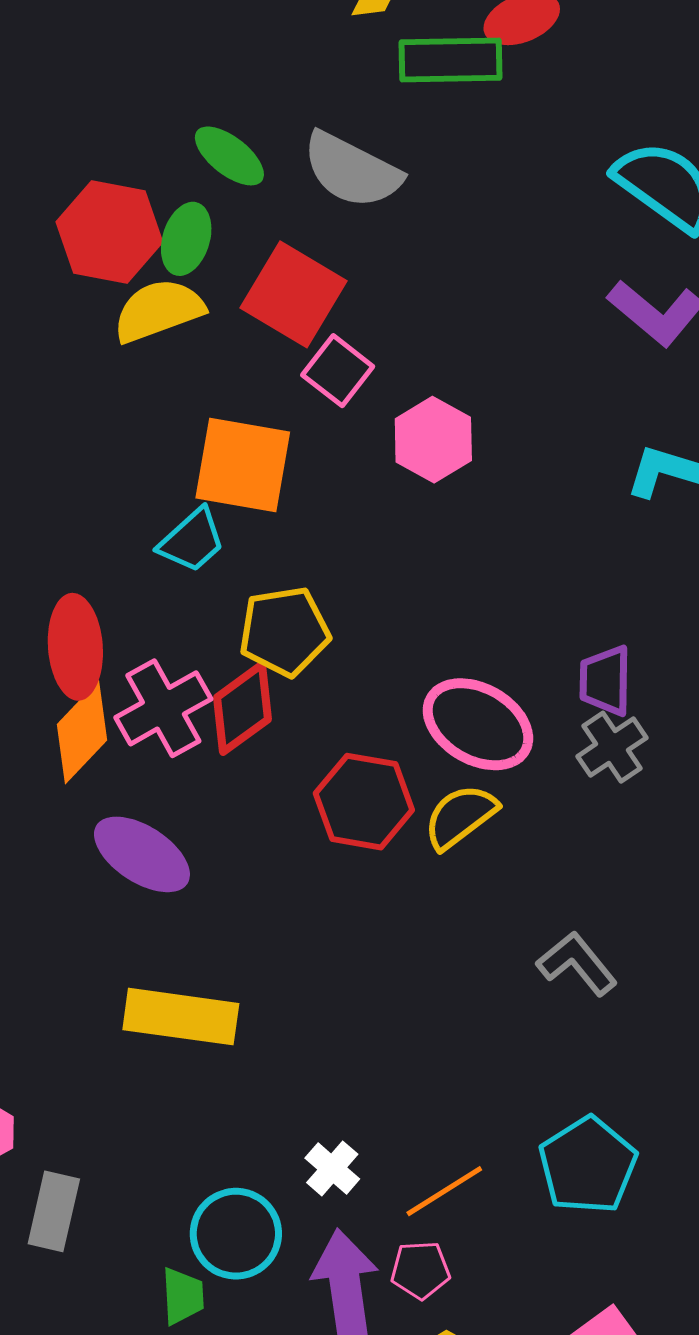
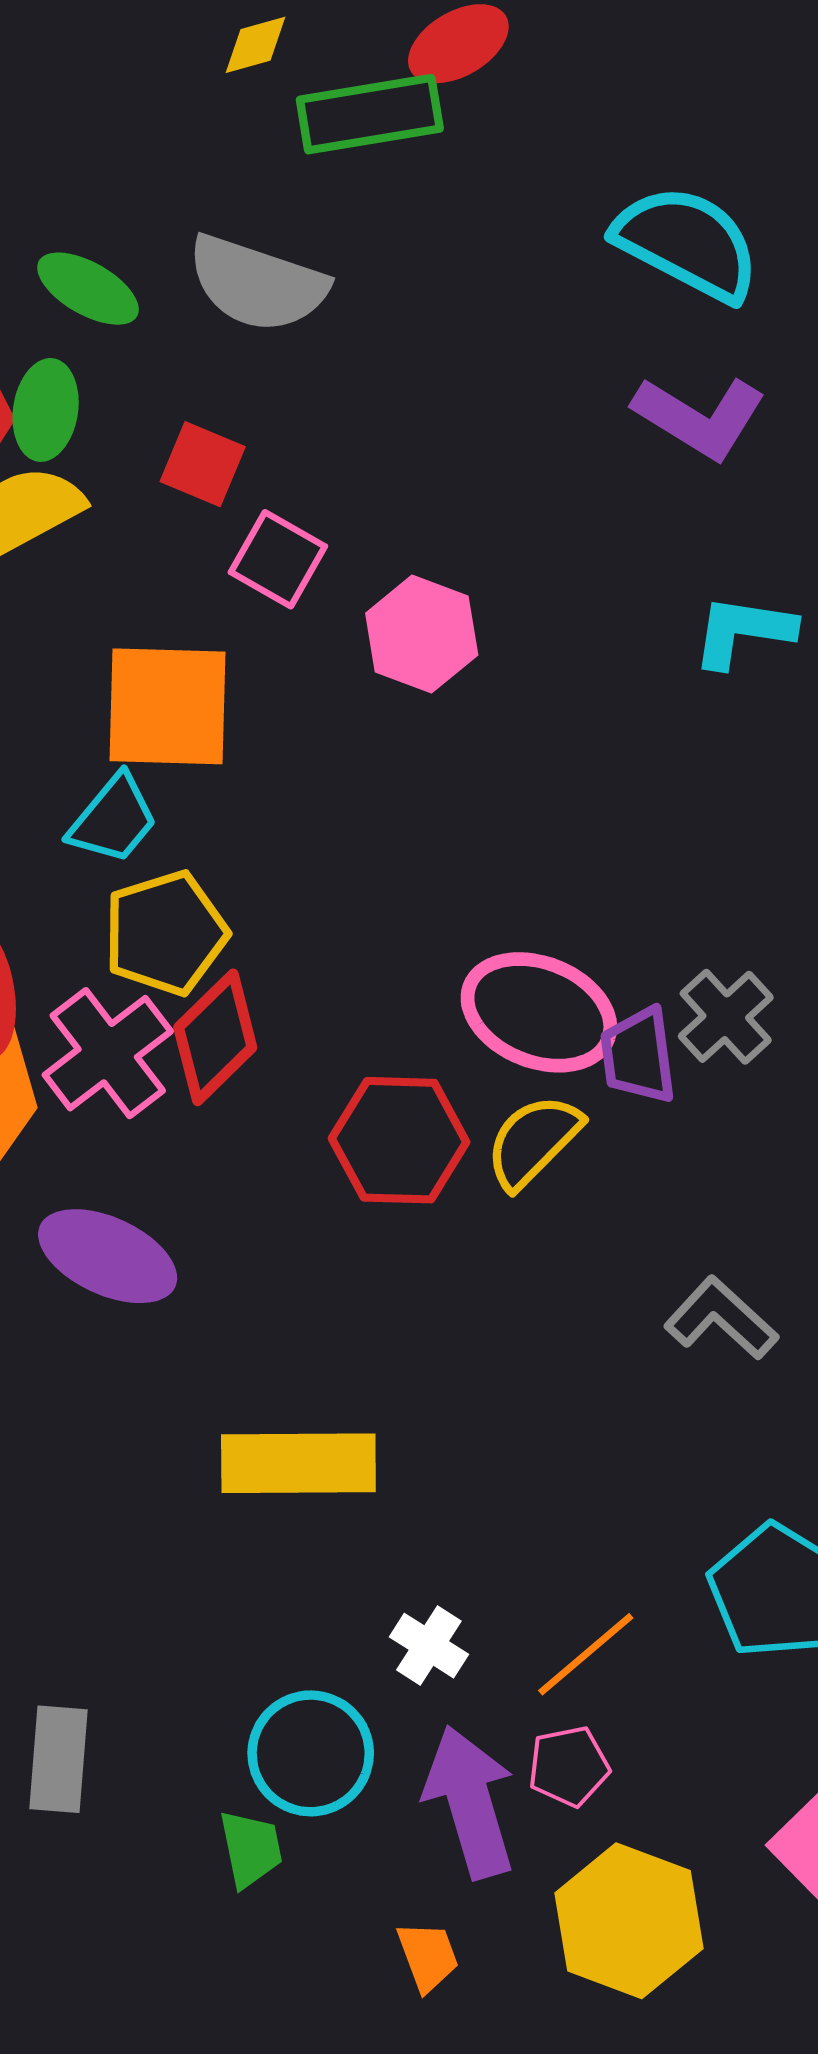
red square: (293, 294) -> (203, 464), size x0.6
yellow pentagon: (284, 631) -> (165, 933), moved
purple trapezoid: (605, 681) -> (638, 1055), moved
yellow rectangle: (181, 1017) -> (298, 1463), moved

